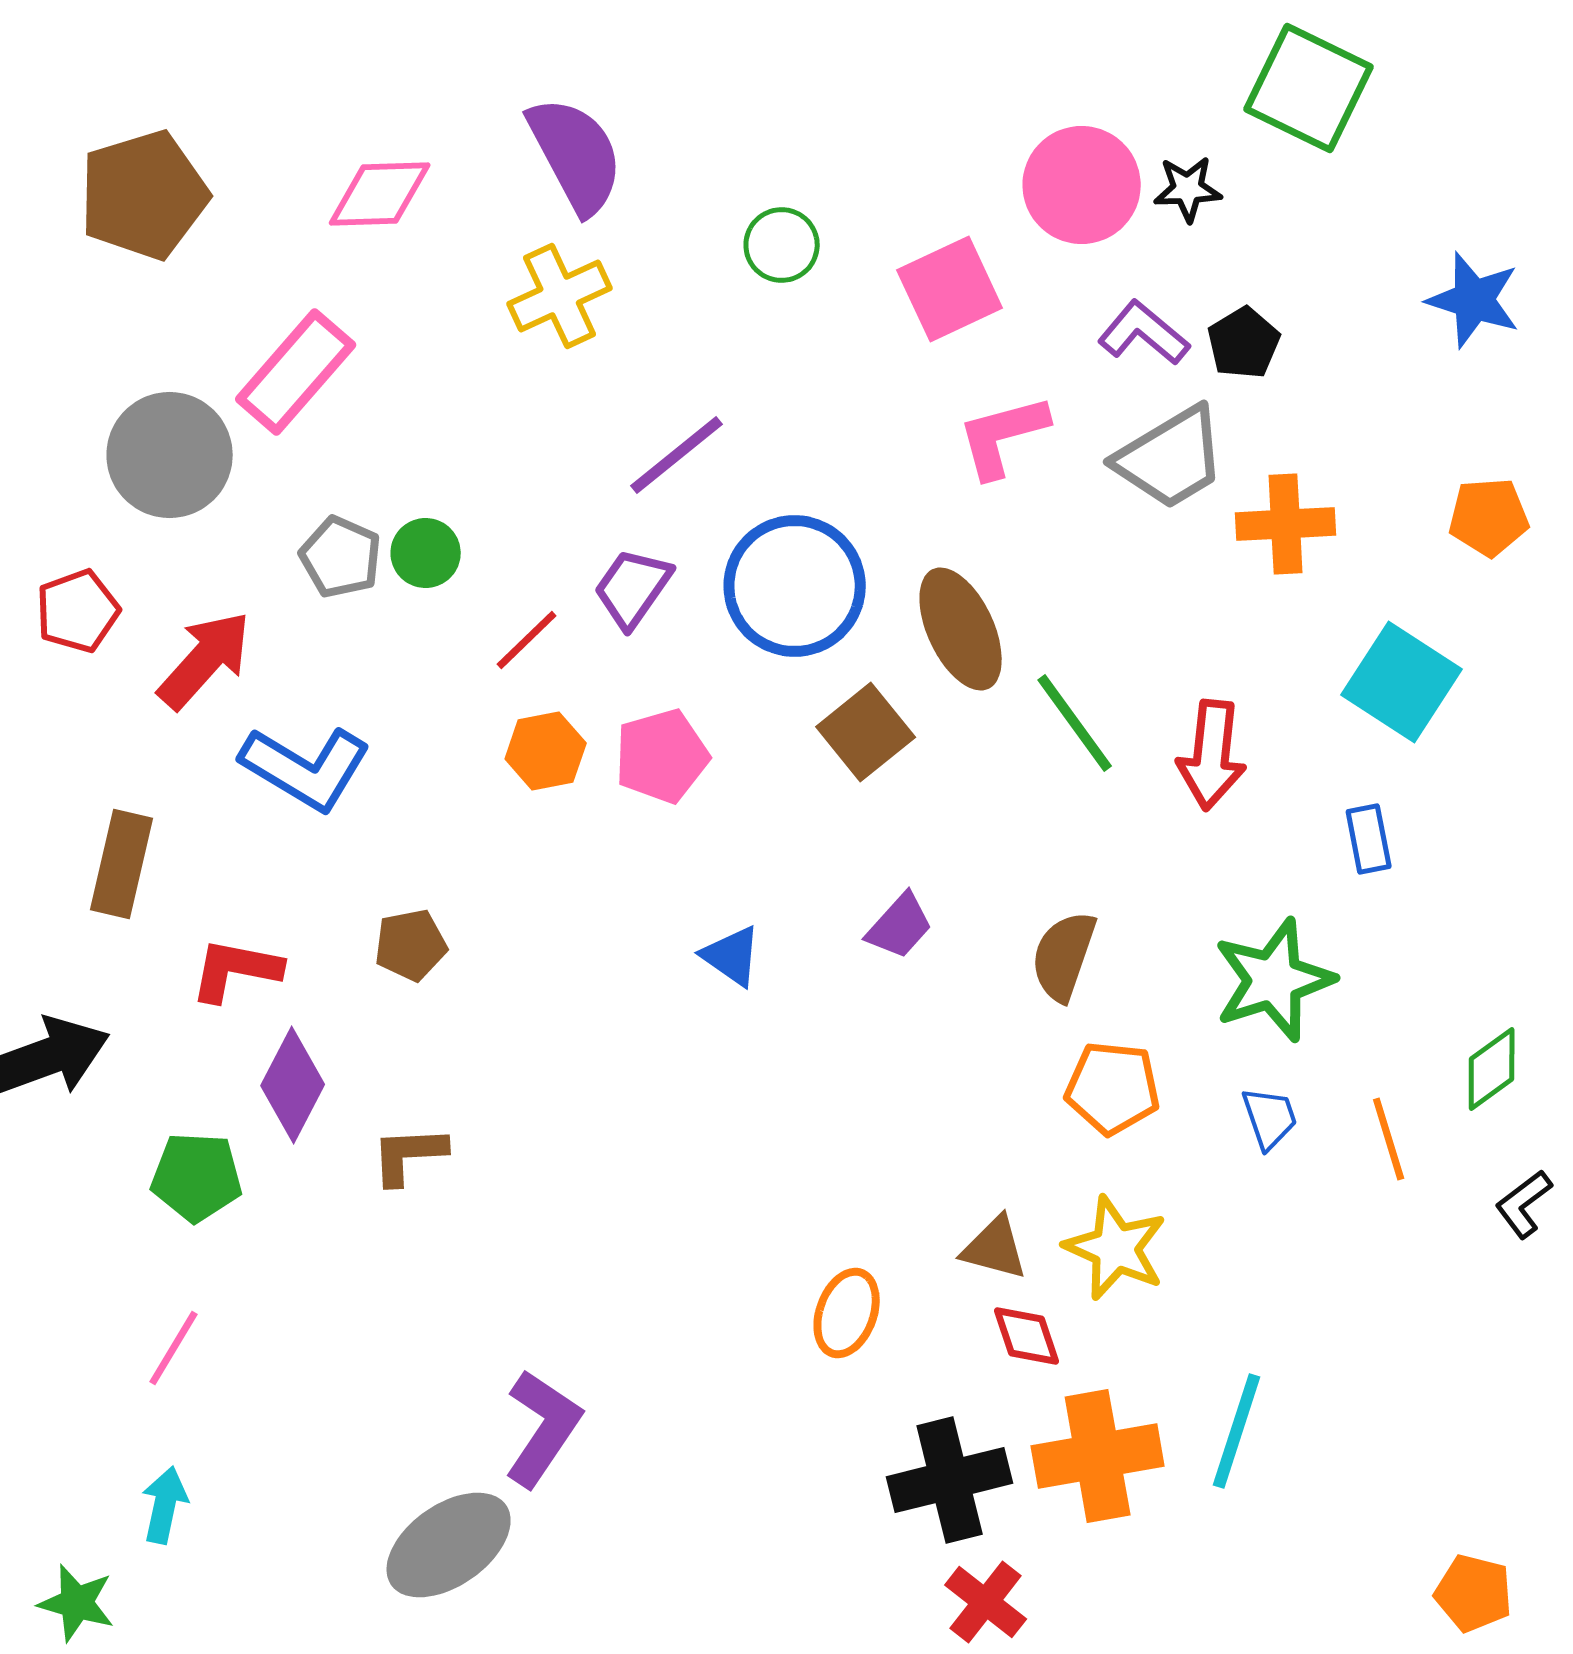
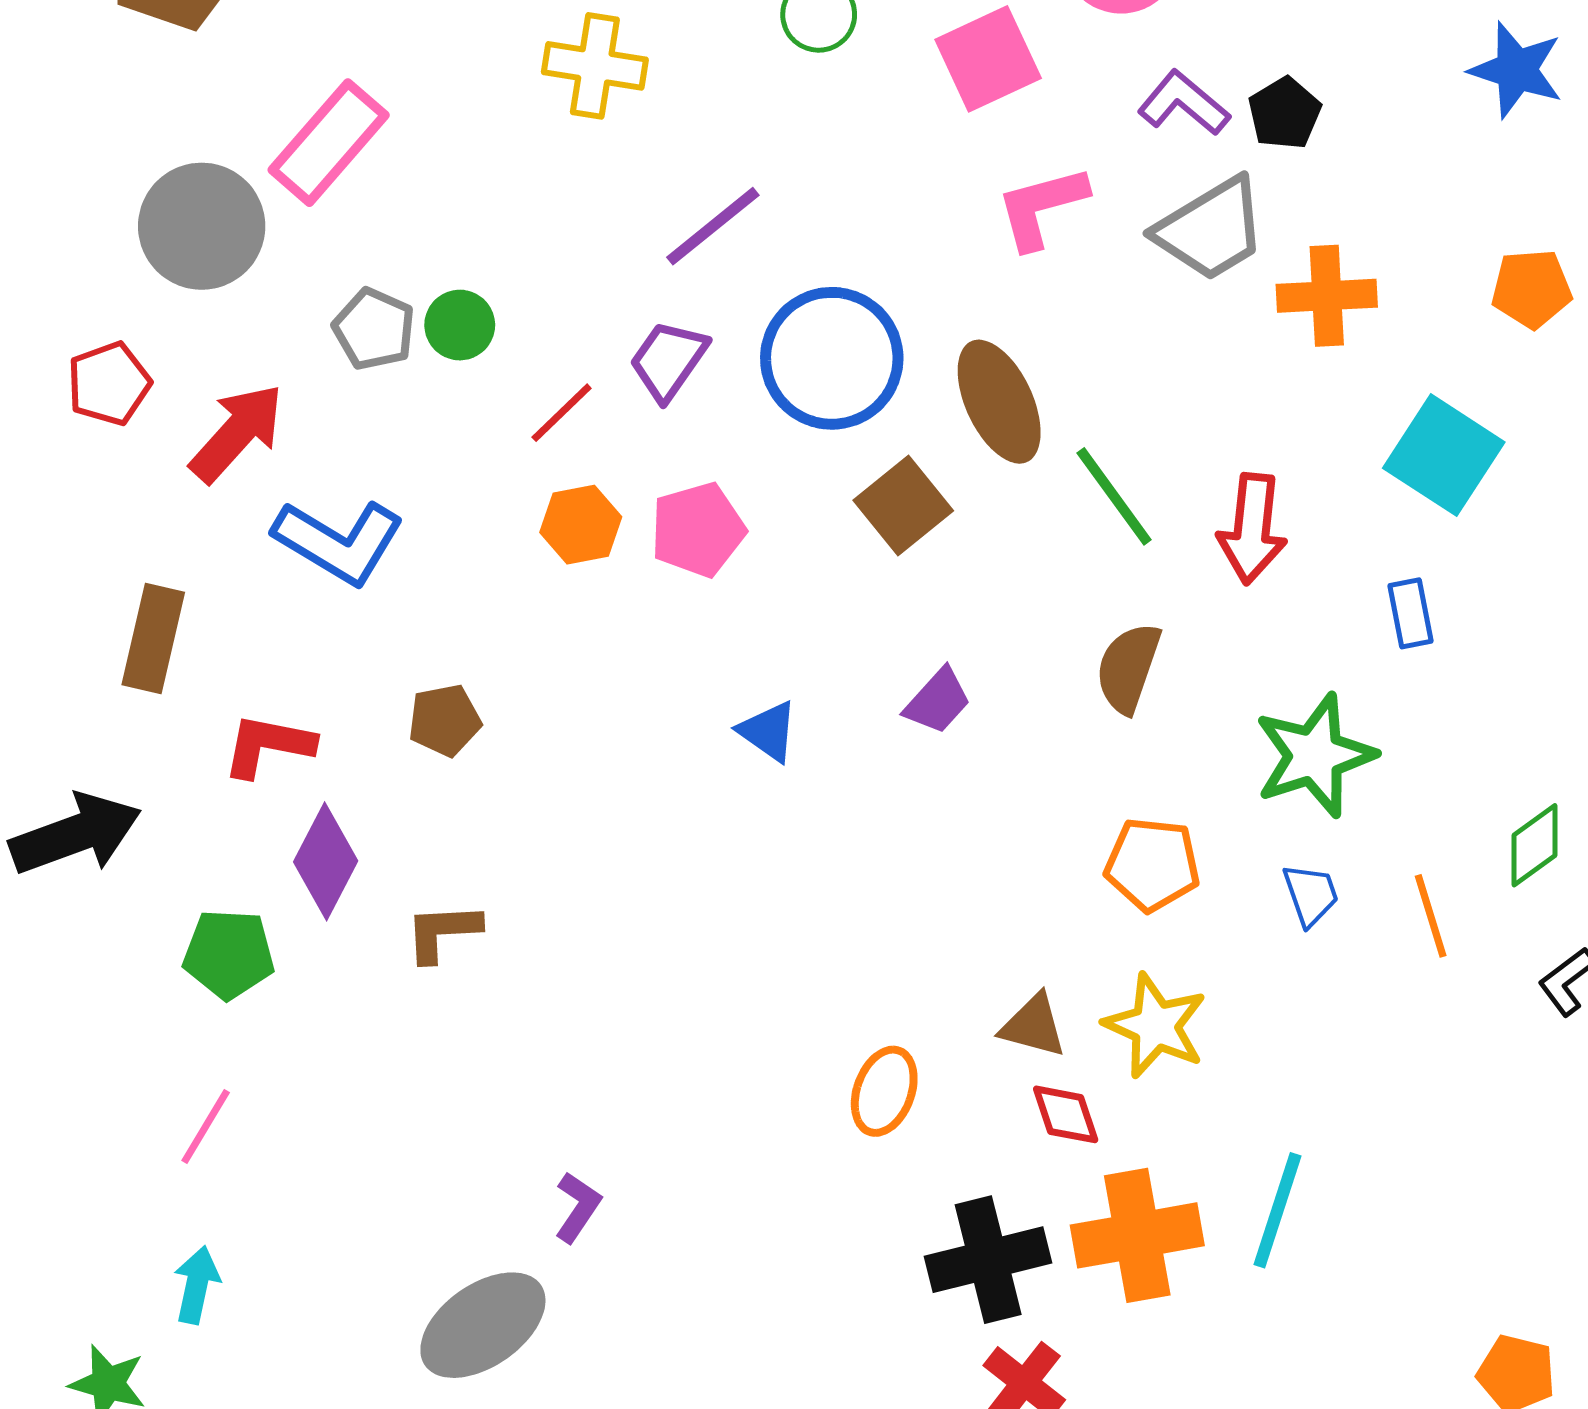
yellow cross: (560, 296) -> (595, 66), turned 34
brown semicircle: (1064, 956) -> (1128, 668), moved
purple L-shape: (543, 1428) -> (578, 1207), size x0.6

